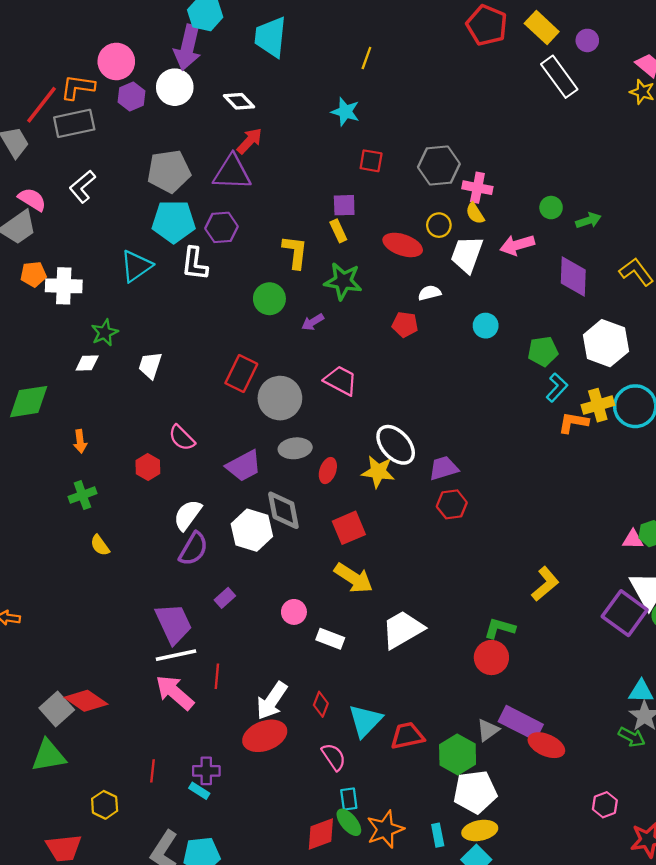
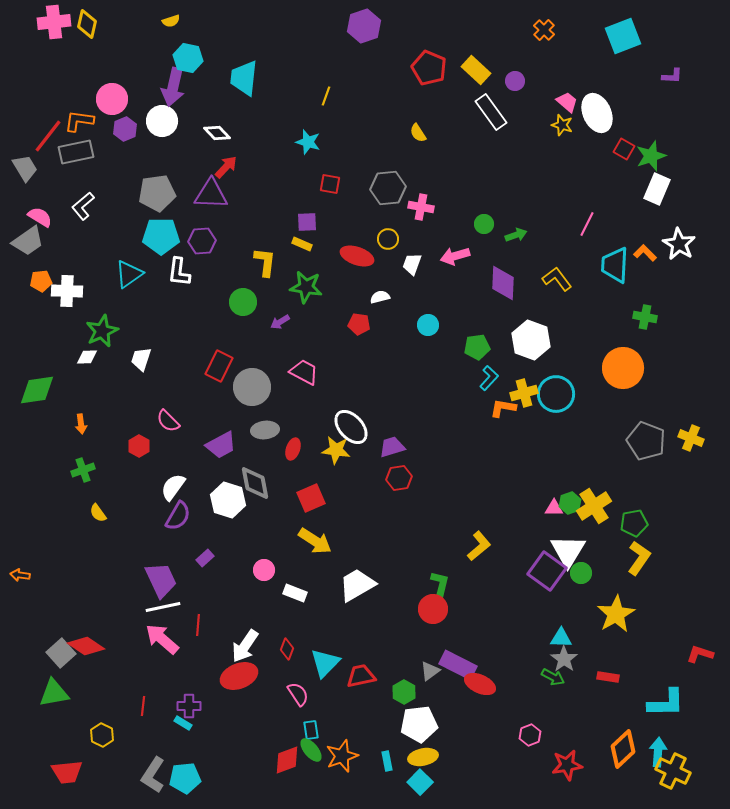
yellow semicircle: (475, 213) -> (418, 133), moved
yellow rectangle: (338, 231) -> (302, 244), turned -42
white trapezoid: (467, 254) -> (412, 264), size x0.7
green star: (105, 333) -> (102, 331), size x1.4
green L-shape: (500, 628) -> (440, 584), turned 88
green hexagon: (458, 755) -> (404, 692), size x0.7

